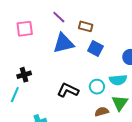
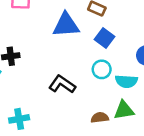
cyan circle: (97, 87) -> (102, 69), moved
green triangle: (120, 103) -> (124, 110), turned 36

